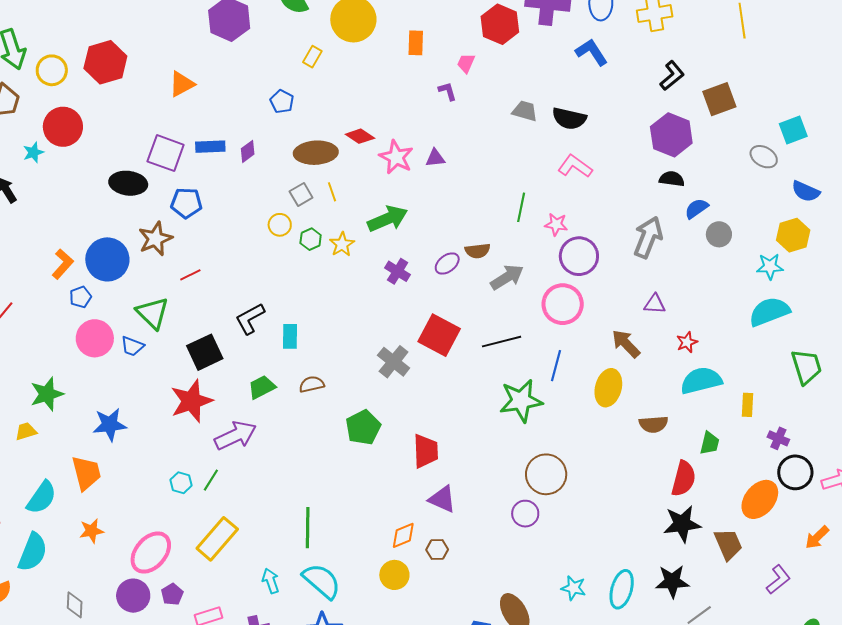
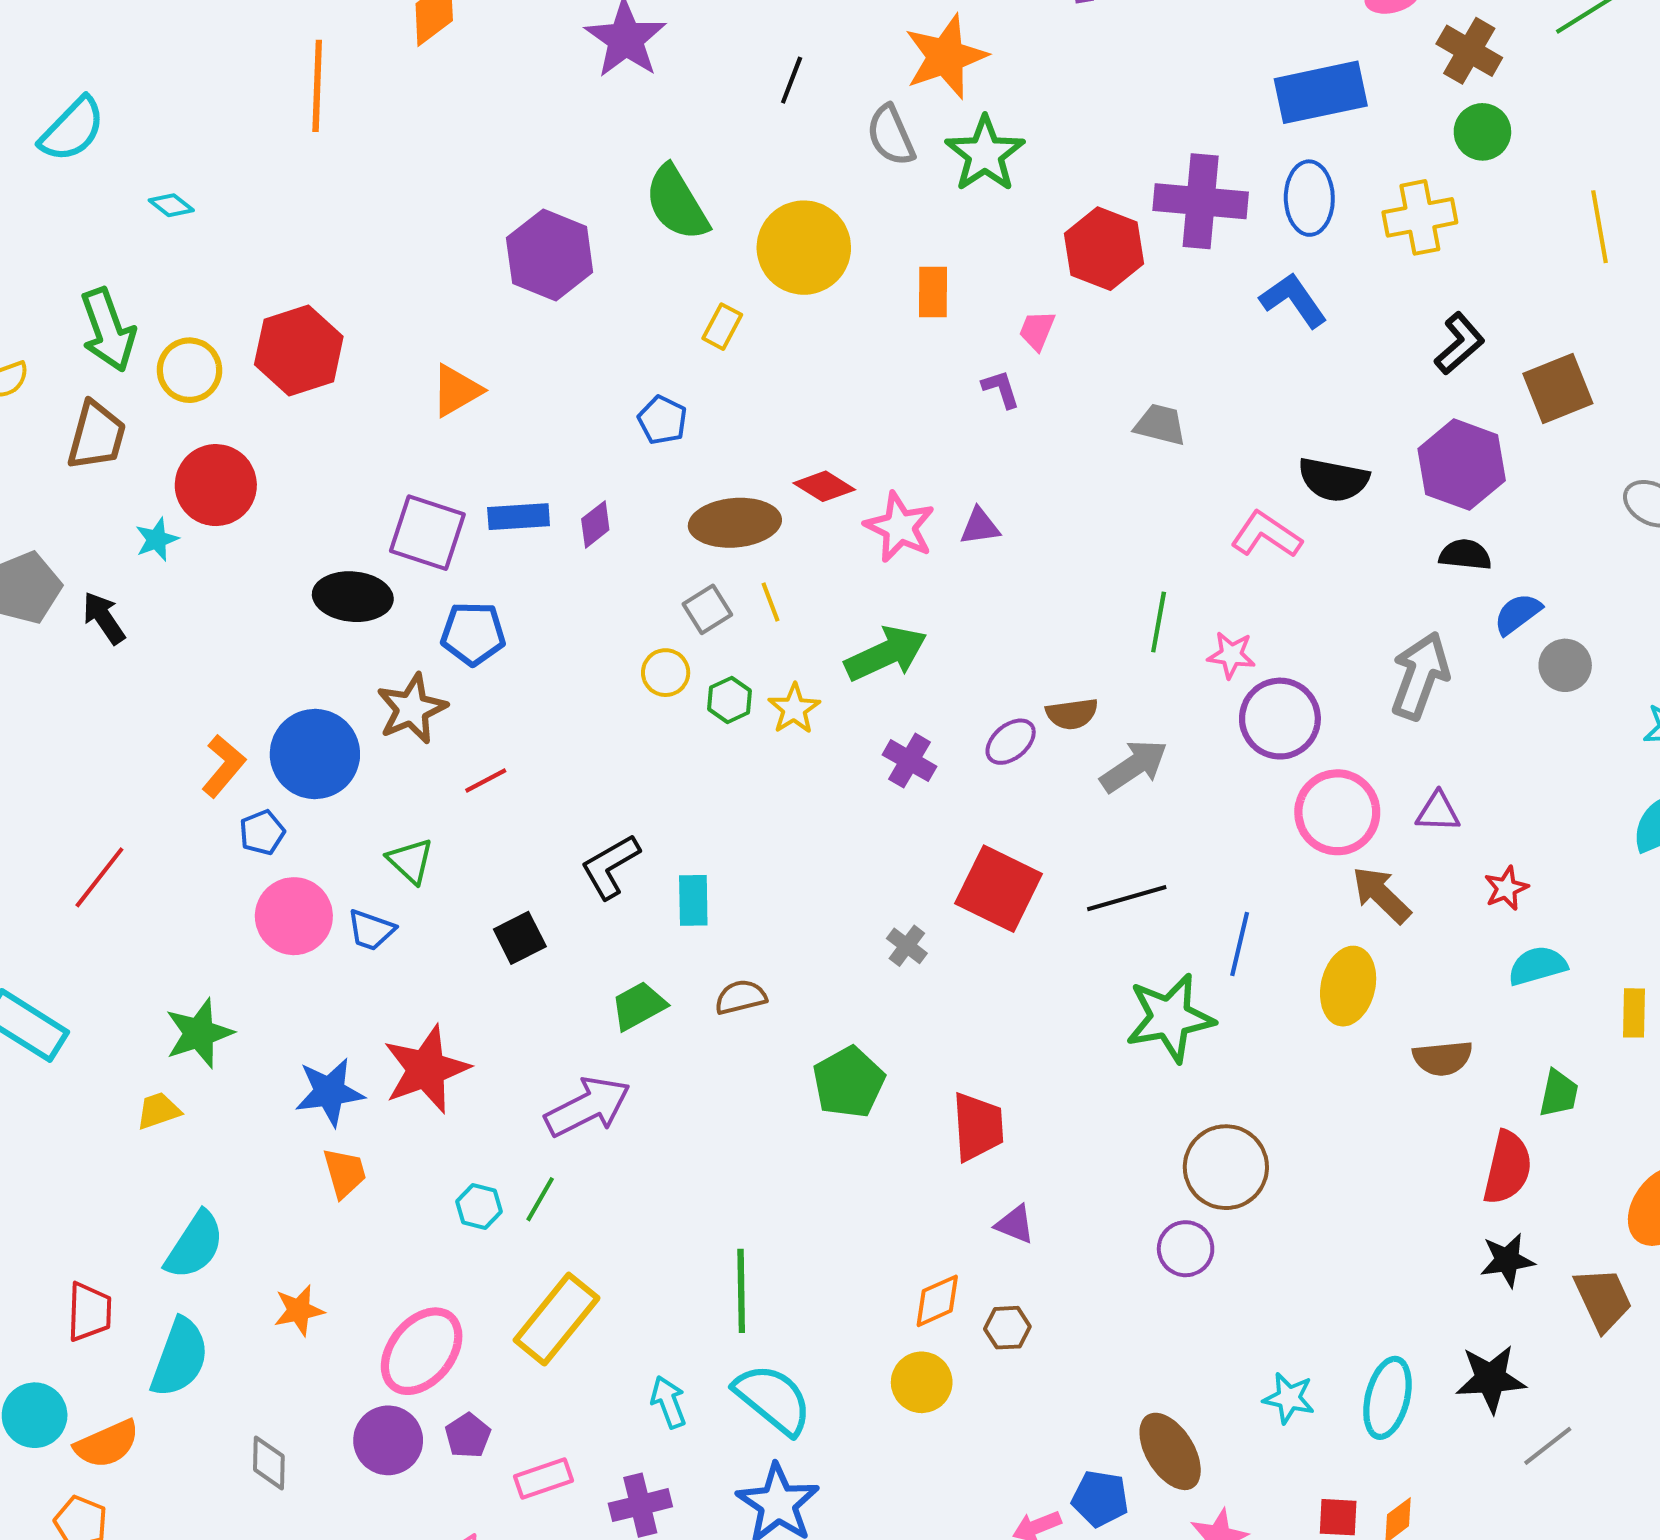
black semicircle: (569, 118) -> (1333, 480), moved
pink circle: (563, 304) -> (1337, 812), moved
green triangle: (152, 313) -> (410, 861), size x0.7
black square: (205, 352) -> (520, 938), size x0.7
gray cross: (394, 362) -> (907, 946), size x0.6
cyan semicircle: (701, 381) -> (1537, 966), size x0.7
red star: (191, 401) -> (426, 1069), moved
orange trapezoid: (86, 473) -> (345, 1173), moved, size x0.7
purple triangle: (442, 499) -> (1015, 1224), size x0.7
black star: (682, 524) -> (1507, 1260), size x0.7

